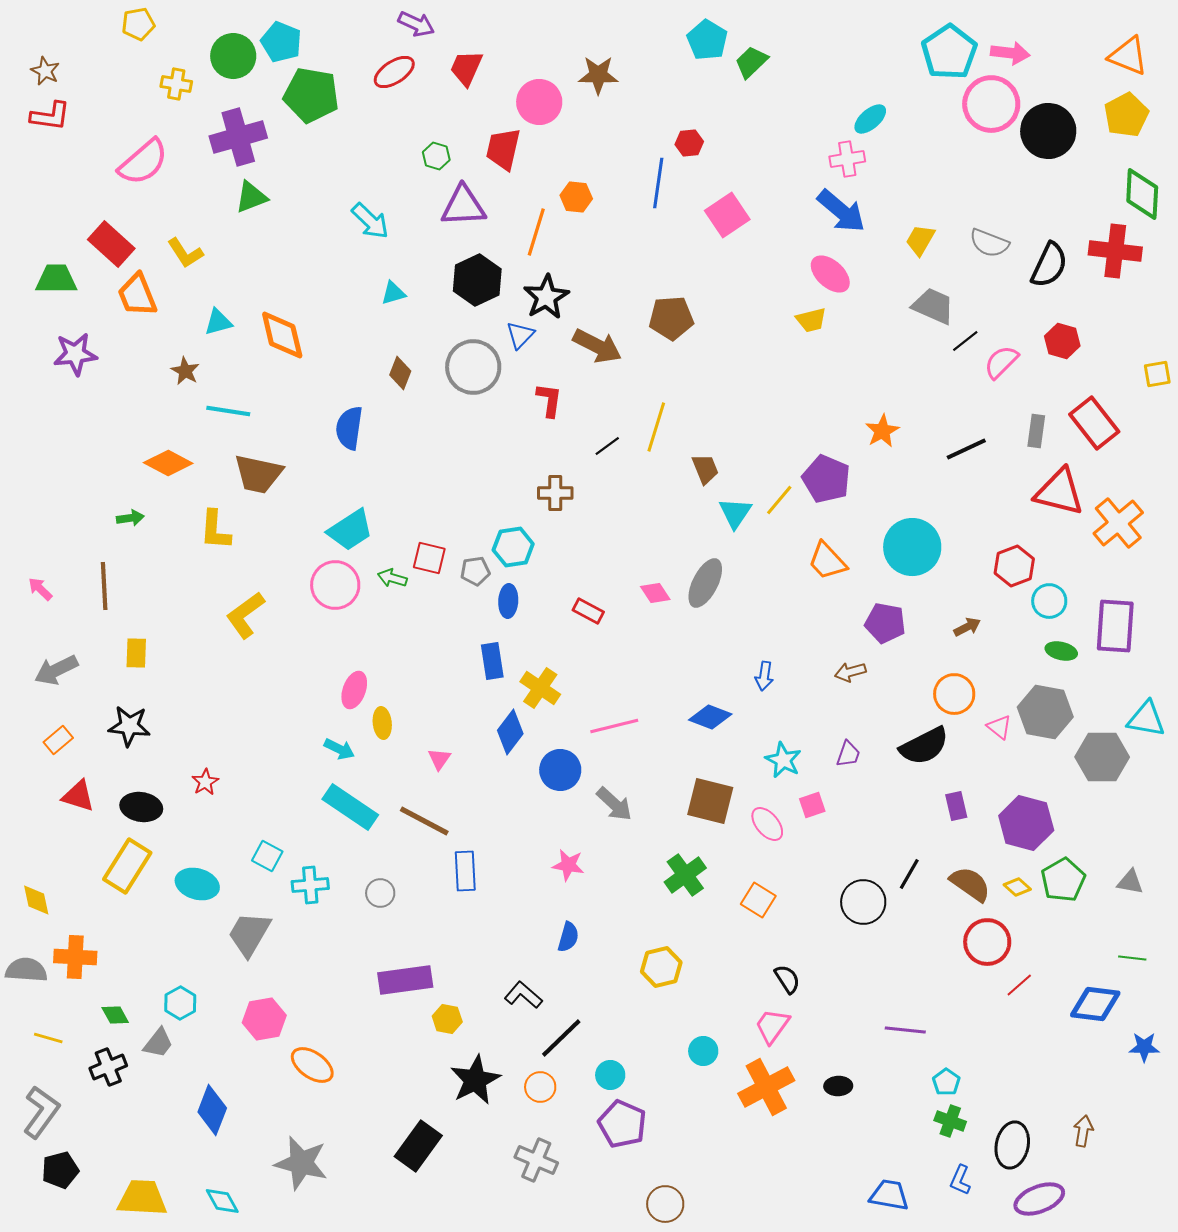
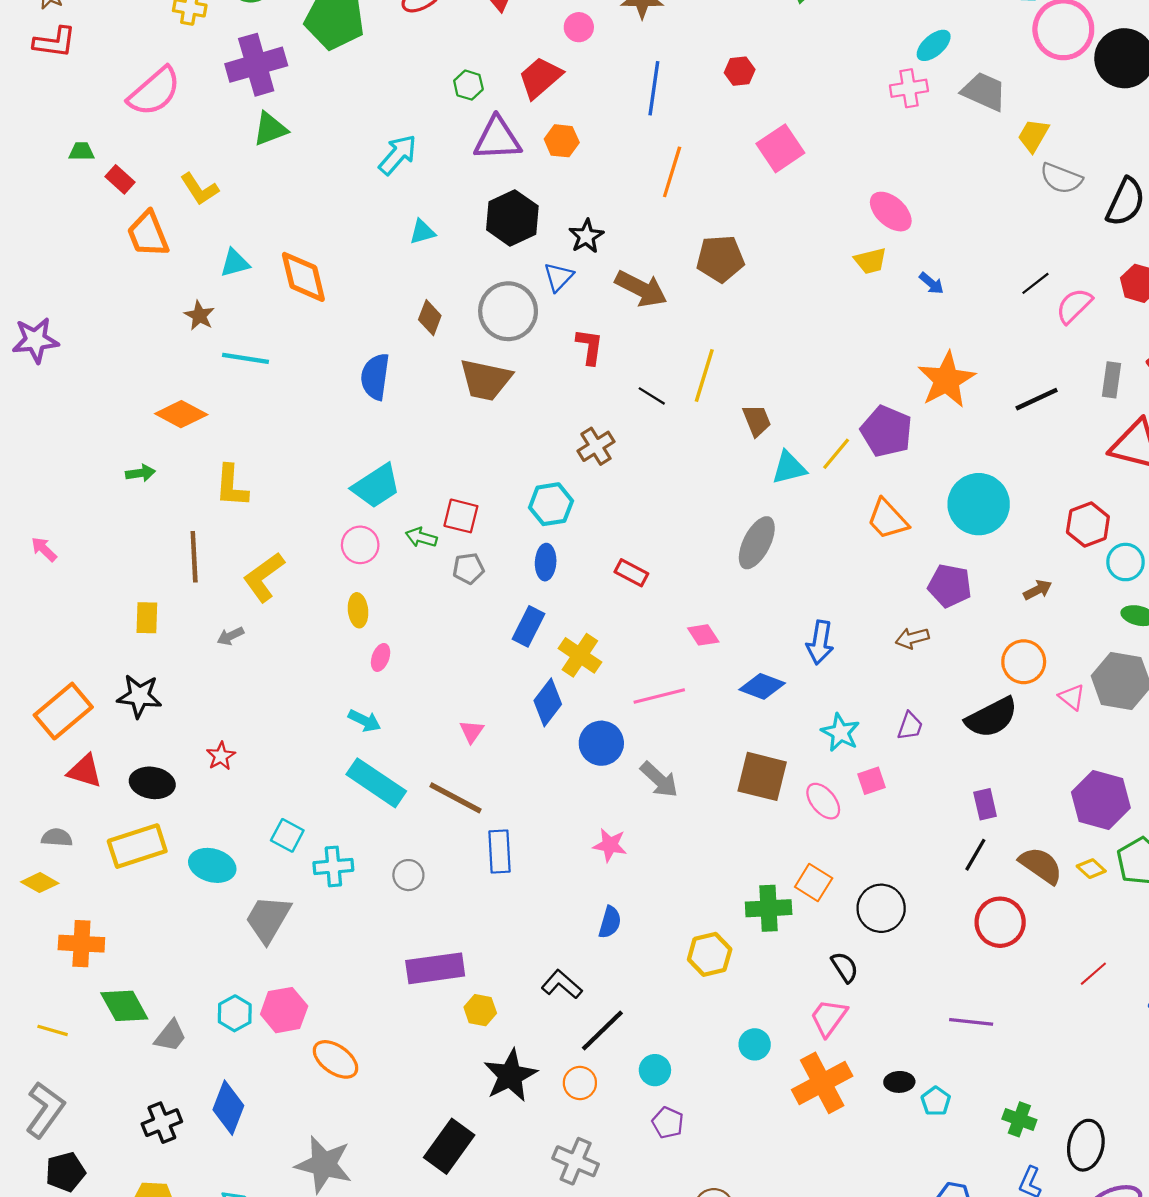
pink circle: (539, 102) -> (579, 27), size x0.6
red trapezoid: (503, 149) -> (540, 78), turned 36
blue line: (658, 183) -> (654, 88), moved
orange hexagon: (576, 197) -> (562, 141), moved
blue arrow: (841, 211) -> (931, 283), moved, size x0.5
cyan arrow: (370, 221) -> (398, 155), turned -93
orange line: (536, 232) -> (672, 172), moved
yellow trapezoid: (920, 240) -> (1033, 135), moved
red rectangle: (111, 244) -> (120, 179), size x0.6
green trapezoid: (56, 279) -> (81, 152), moved, size x0.6
black star: (546, 297) -> (586, 236), size x0.7
gray trapezoid: (933, 306) -> (984, 91), moved
purple star: (75, 354) -> (35, 340), moved
orange star: (882, 431) -> (946, 380), size x1.6
black line: (607, 446) -> (652, 396), turned 68
brown trapezoid: (258, 474) -> (486, 380), moved
brown cross: (555, 493) -> (596, 446), turned -32
cyan triangle: (735, 513) -> (789, 468), turned 42
gray pentagon: (475, 571) -> (468, 568), moved
pink circle: (335, 585) -> (360, 545), size x0.7
brown line: (104, 586) -> (194, 557), moved
pink diamond: (655, 593) -> (703, 635), moved
blue rectangle: (492, 661) -> (528, 626), turned 36
gray arrow: (56, 670) -> (230, 636), moved, size x0.6
blue arrow: (764, 676) -> (820, 642), size x1.4
pink ellipse: (354, 690) -> (381, 657), size x0.7
yellow ellipse: (382, 723) -> (358, 610), moved
orange rectangle: (58, 740) -> (63, 711), size x1.8
purple rectangle: (956, 806) -> (985, 804), moved
yellow rectangle: (127, 866) -> (137, 846), turned 40
green cross: (685, 875) -> (769, 908), moved, turned 33
yellow diamond: (36, 900) -> (40, 883), turned -48
black circle: (863, 902) -> (881, 908), moved
red circle: (987, 942) -> (1000, 922), moved
gray semicircle: (26, 970) -> (57, 838), moved, size x0.7
cyan hexagon: (180, 1003) -> (235, 1013), moved
green diamond: (115, 1015) -> (124, 1006), size x1.6
black cross: (108, 1067) -> (162, 1123), moved
cyan pentagon: (946, 1082) -> (936, 1101), moved
purple pentagon: (622, 1124) -> (668, 1123), size x0.6

